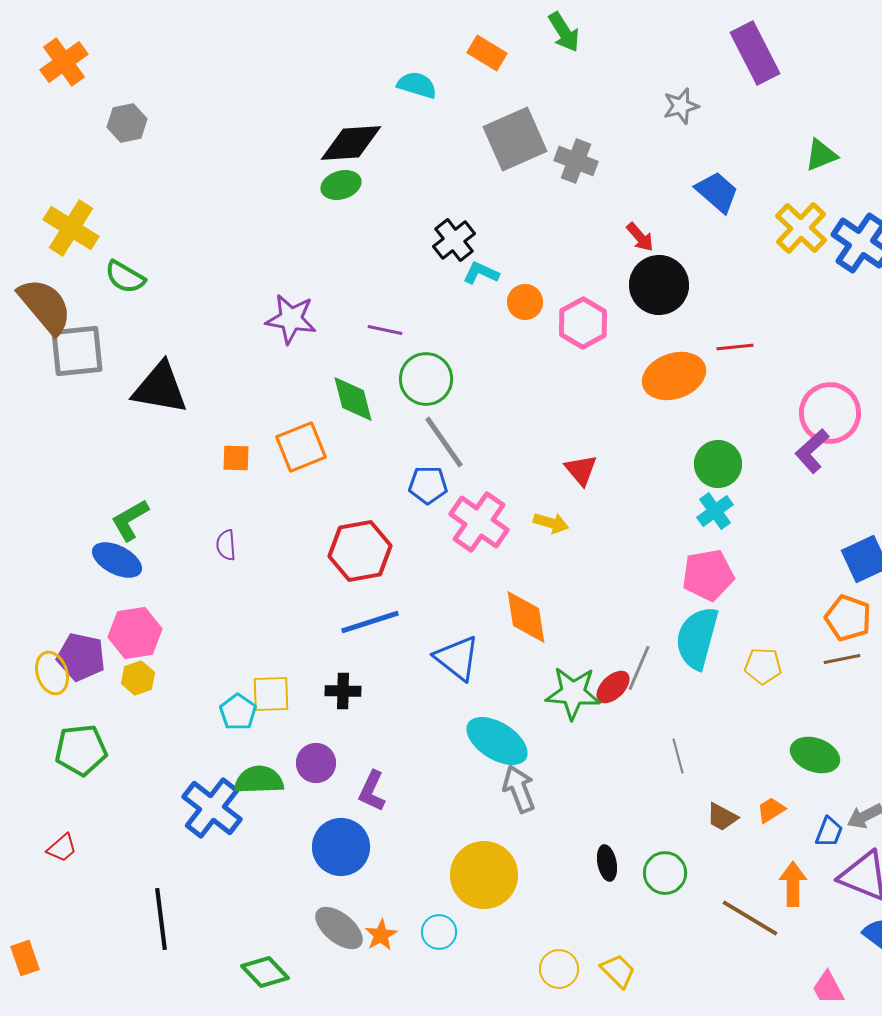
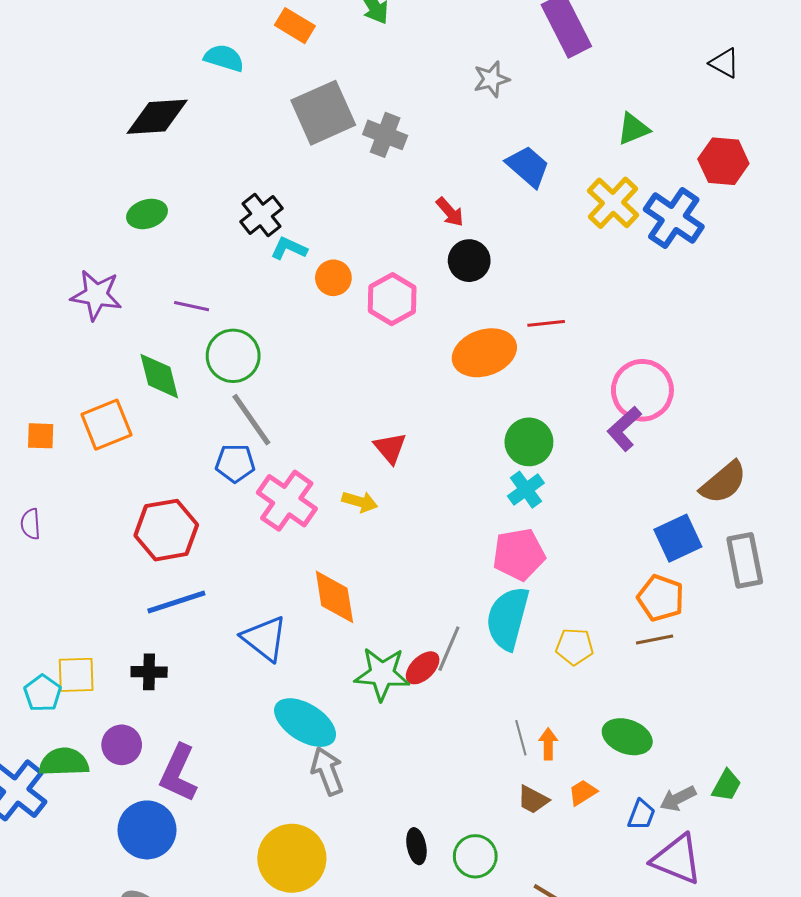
green ellipse: (341, 185) -> (147, 214), moved
black circle: (659, 285) -> (469, 261), size x0.7
gray line: (678, 756) -> (521, 738), moved
purple L-shape: (372, 791) -> (178, 773), size x1.4
orange arrow: (793, 884) -> (548, 744), moved, size x0.7

